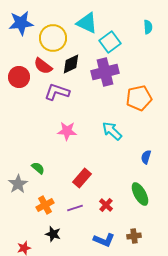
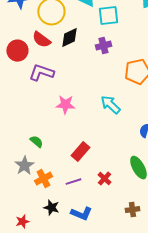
cyan square: (110, 42) -> (108, 16), turned 30
purple cross: (105, 72) -> (103, 46), size x0.6
purple L-shape: (57, 92) -> (41, 73), moved
gray star: (18, 184) -> (24, 166), moved
blue L-shape: (104, 240) -> (81, 214), moved

